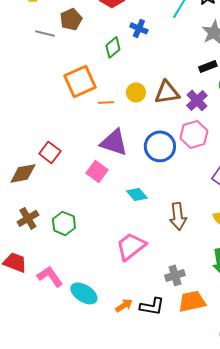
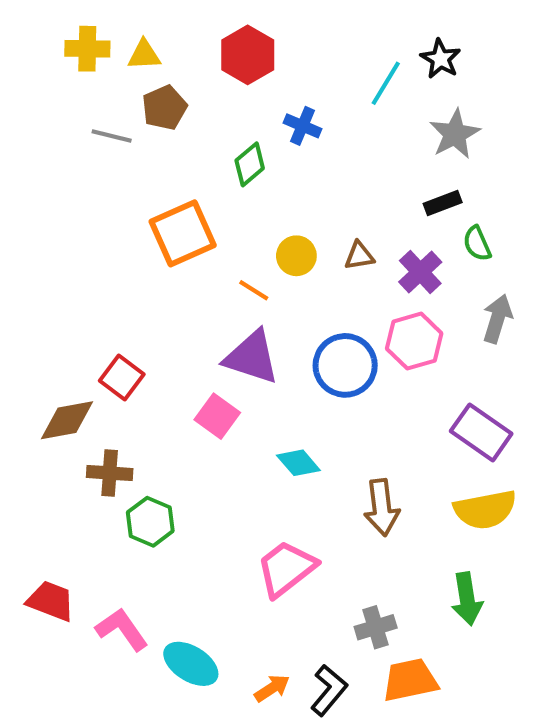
brown triangle: (167, 92) -> (359, 256), size x0.6
orange line: (106, 102) -> (254, 290), moved, turned 35
brown cross: (28, 218) -> (110, 473), moved, turned 35
black L-shape: (152, 306) -> (329, 690), turned -60

